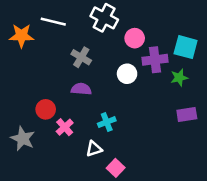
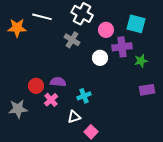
cyan square: (186, 47) -> (136, 24), moved
gray cross: (81, 57) -> (72, 40), moved
purple semicircle: (81, 89) -> (58, 82), moved
gray star: (23, 139) -> (18, 109), turned -30

